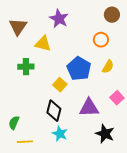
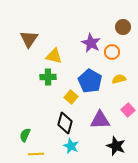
purple star: (59, 19) -> (91, 43), moved
green cross: (26, 67) -> (48, 77), moved
yellow semicircle: (108, 67) -> (119, 79), turned -136

